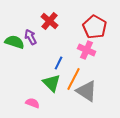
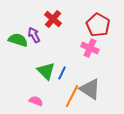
blue line: (59, 63) -> (62, 73), moved
orange line: (74, 79) -> (72, 96), moved
green triangle: (52, 83) -> (46, 71), moved

